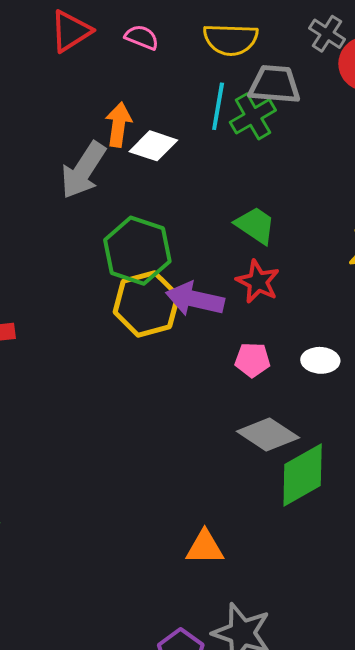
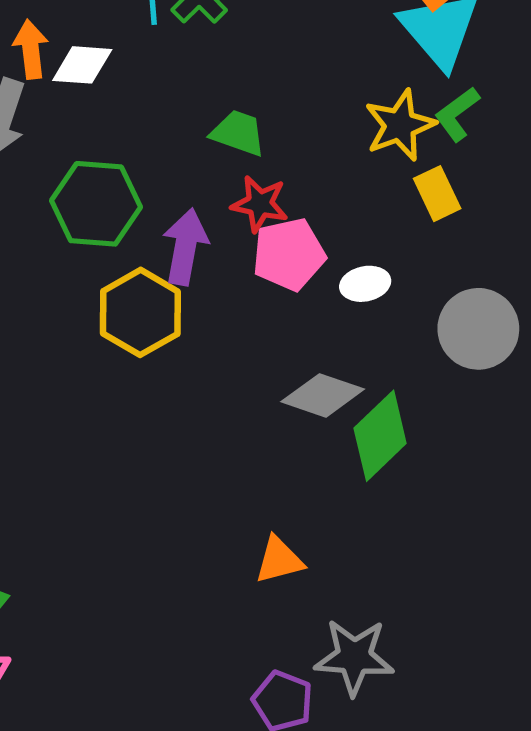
purple arrow: (195, 299) -> (185, 247), turned 102
yellow hexagon: (146, 304) -> (140, 312), moved
pink pentagon: (252, 360) -> (289, 254), moved, size x1.6

